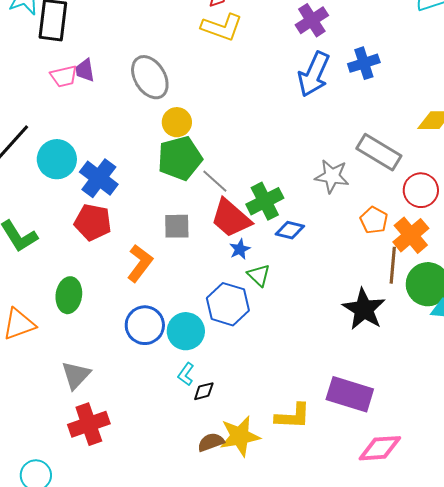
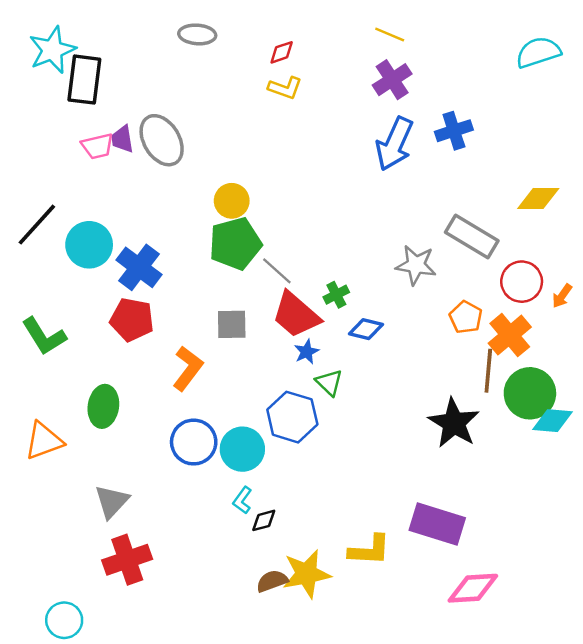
yellow L-shape: (222, 27) -> (285, 88), size x0.7
gray ellipse: (150, 77) -> (162, 140), moved
green cross: (265, 201) -> (336, 295), size x0.6

